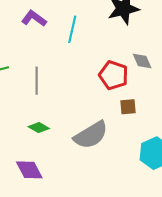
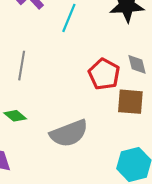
brown square: (128, 107) -> (130, 102), moved, size x1.5

